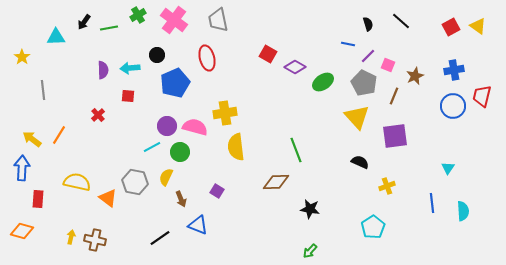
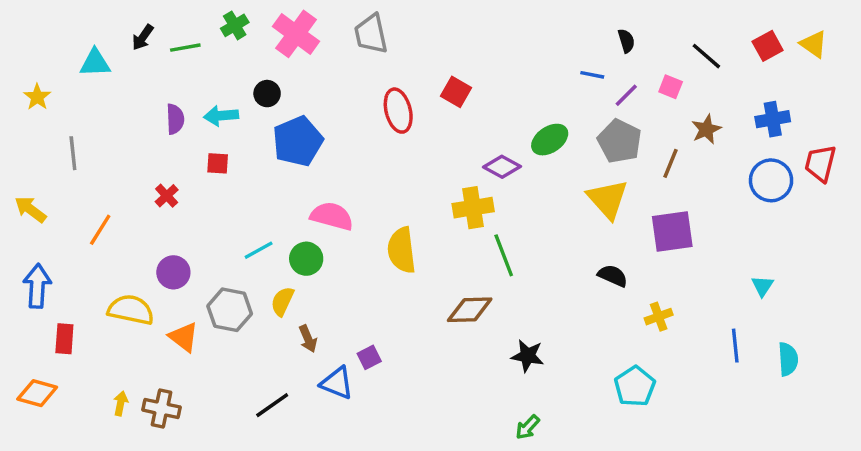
black line: (401, 21) -> (706, 56), moved
red ellipse: (207, 58) -> (398, 111), moved
pink square: (388, 65) -> (671, 87), moved
purple diamond: (295, 67) -> (502, 167), moved
yellow cross: (225, 113) -> (473, 208), moved
purple circle: (167, 126) -> (173, 272), moved
yellow arrow: (32, 139) -> (30, 209), moved
purple square: (217, 191) -> (369, 357), moved, turned 32

